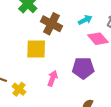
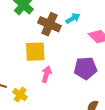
cyan arrow: (85, 20) -> (73, 18), moved
pink arrow: (53, 78) -> (46, 74), moved

